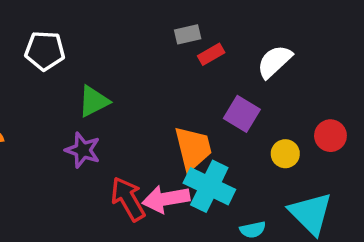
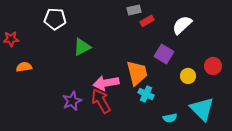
purple star: (83, 150) -> (72, 101), moved, turned 30
cyan cross: (209, 186) -> (146, 94), size x0.6
pink arrow: (166, 199) -> (106, 83), moved

